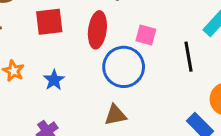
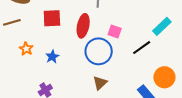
black line: (188, 57) -> (142, 48), turned 60
brown triangle: (115, 115) -> (100, 83), moved, turned -35

